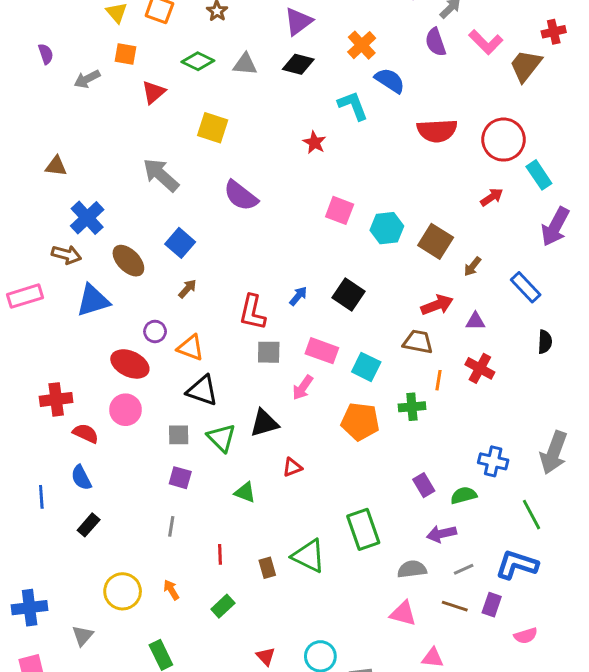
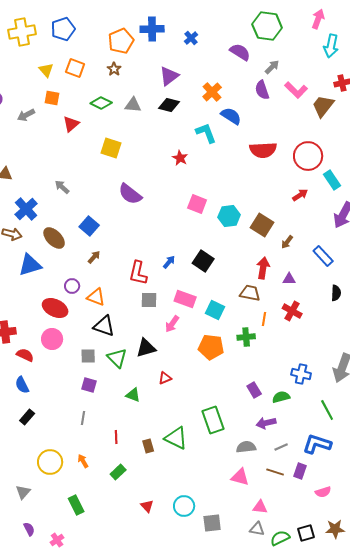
gray arrow: (161, 175) -> (62, 187), moved, size x0.6
red arrow: (437, 305) -> (263, 268), turned -60

